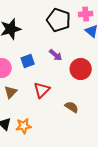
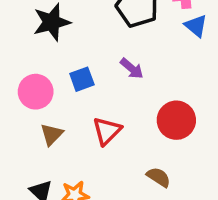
red circle: (81, 69) -> (176, 120), moved
brown semicircle: (72, 107) -> (159, 177), moved

